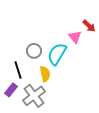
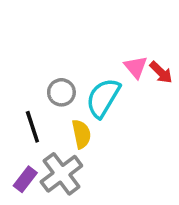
red arrow: (89, 26) -> (161, 72), moved
purple rectangle: (11, 90) -> (25, 179), moved

